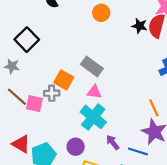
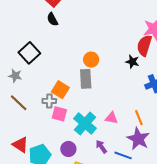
orange circle: (101, 13) -> (91, 60), moved
black star: (140, 26) -> (132, 62), moved
gray rectangle: (92, 66) -> (86, 79), turned 48
pink triangle: (94, 92) -> (111, 118), moved
pink square: (34, 104) -> (59, 114), moved

